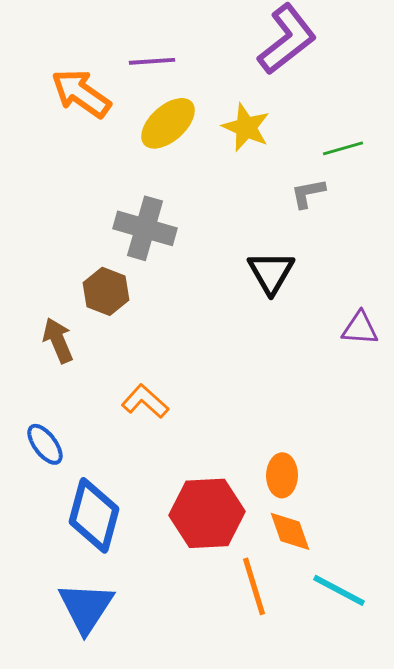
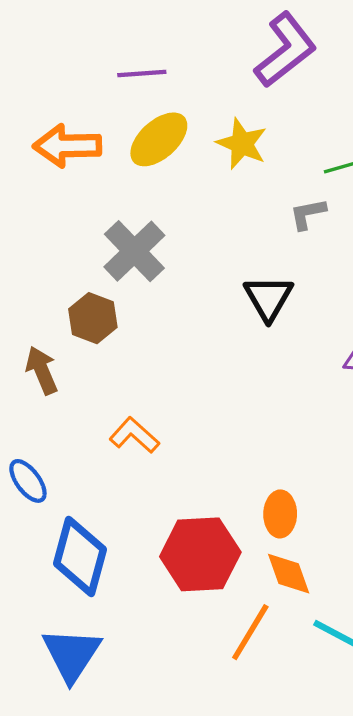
orange arrow: (81, 93) -> (67, 146), moved, turned -36
gray cross: (145, 228) -> (134, 251), turned 30
orange line: (254, 586) -> (250, 632), turned 48

